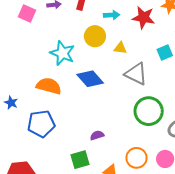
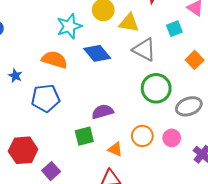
yellow triangle: (120, 48) -> (129, 23), size x1.5
cyan star: (62, 53) -> (69, 26), turned 30
purple semicircle: (97, 135) -> (103, 112), size x1.5

